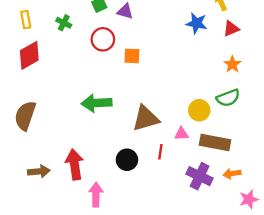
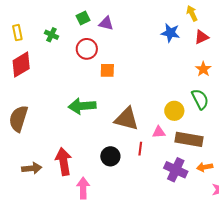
orange square: (132, 56) -> (107, 70), moved
green semicircle: (228, 98) -> (200, 99), turned -95
brown triangle: (146, 118) -> (126, 119), turned 32

